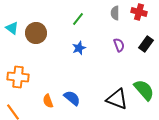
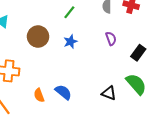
brown circle: (36, 33) -> (38, 37), moved
black rectangle: (146, 44) -> (138, 53), moved
black triangle: (117, 99) -> (109, 93), size x0.7

